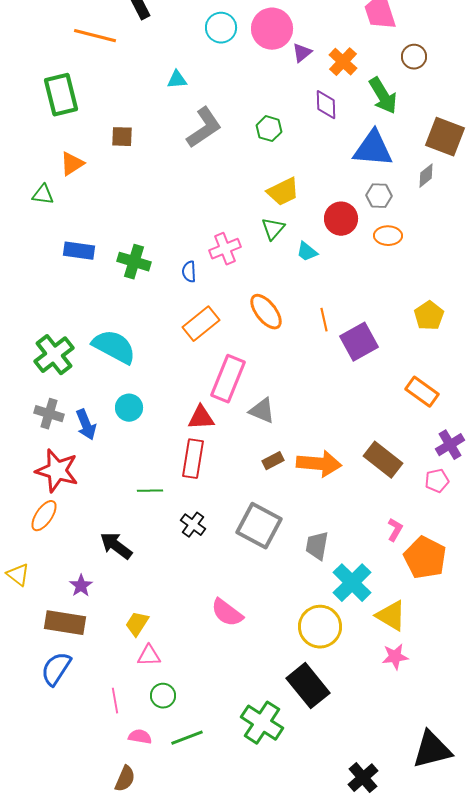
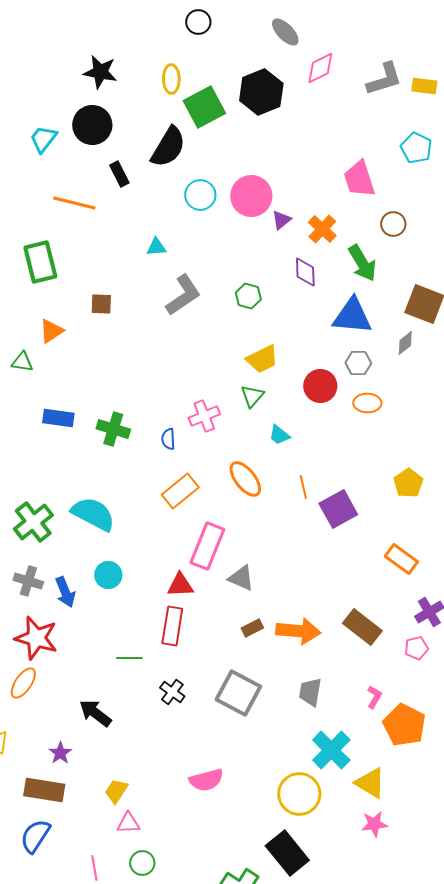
cyan trapezoid: (307, 252) -> (279, 435), moved
gray trapezoid: (317, 546) -> (310, 692), moved
pink semicircle: (227, 613) -> (206, 780), turned -52

